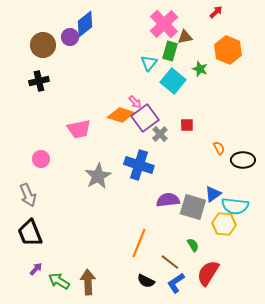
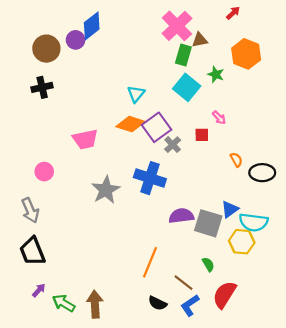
cyan triangle: (149, 63) -> (136, 94), moved
pink arrow: (135, 102) -> (219, 118), moved

